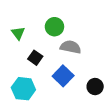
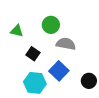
green triangle: (18, 33) -> (17, 31), turned -40
cyan hexagon: (23, 89) -> (35, 83), moved

